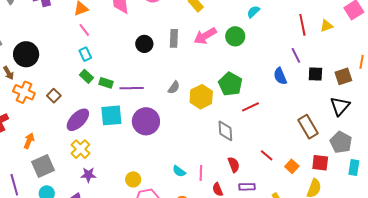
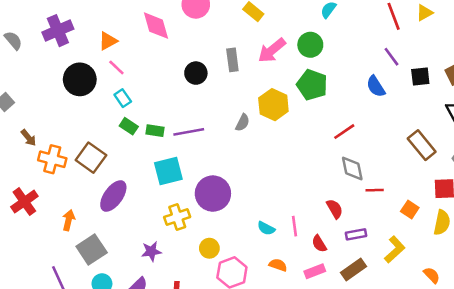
black circle: (26, 54) -> (80, 79), moved
green pentagon: (230, 84) -> (312, 85), moved
brown square: (54, 96) -> (91, 158), size x1.6
yellow hexagon: (201, 97) -> (273, 105), moved
purple ellipse: (78, 120) -> (113, 196), moved
purple circle: (146, 121) -> (213, 194), moved
gray diamond: (225, 131) -> (352, 169), moved
yellow cross: (80, 149) -> (177, 217), moved, turned 36
red line: (267, 155) -> (375, 190), turned -32
orange square: (292, 166) -> (410, 209), moved

